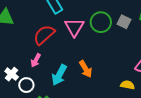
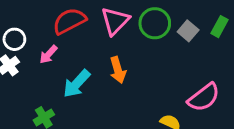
orange arrow: (86, 69) -> (118, 70), moved
white circle: (26, 85) -> (14, 39), moved

